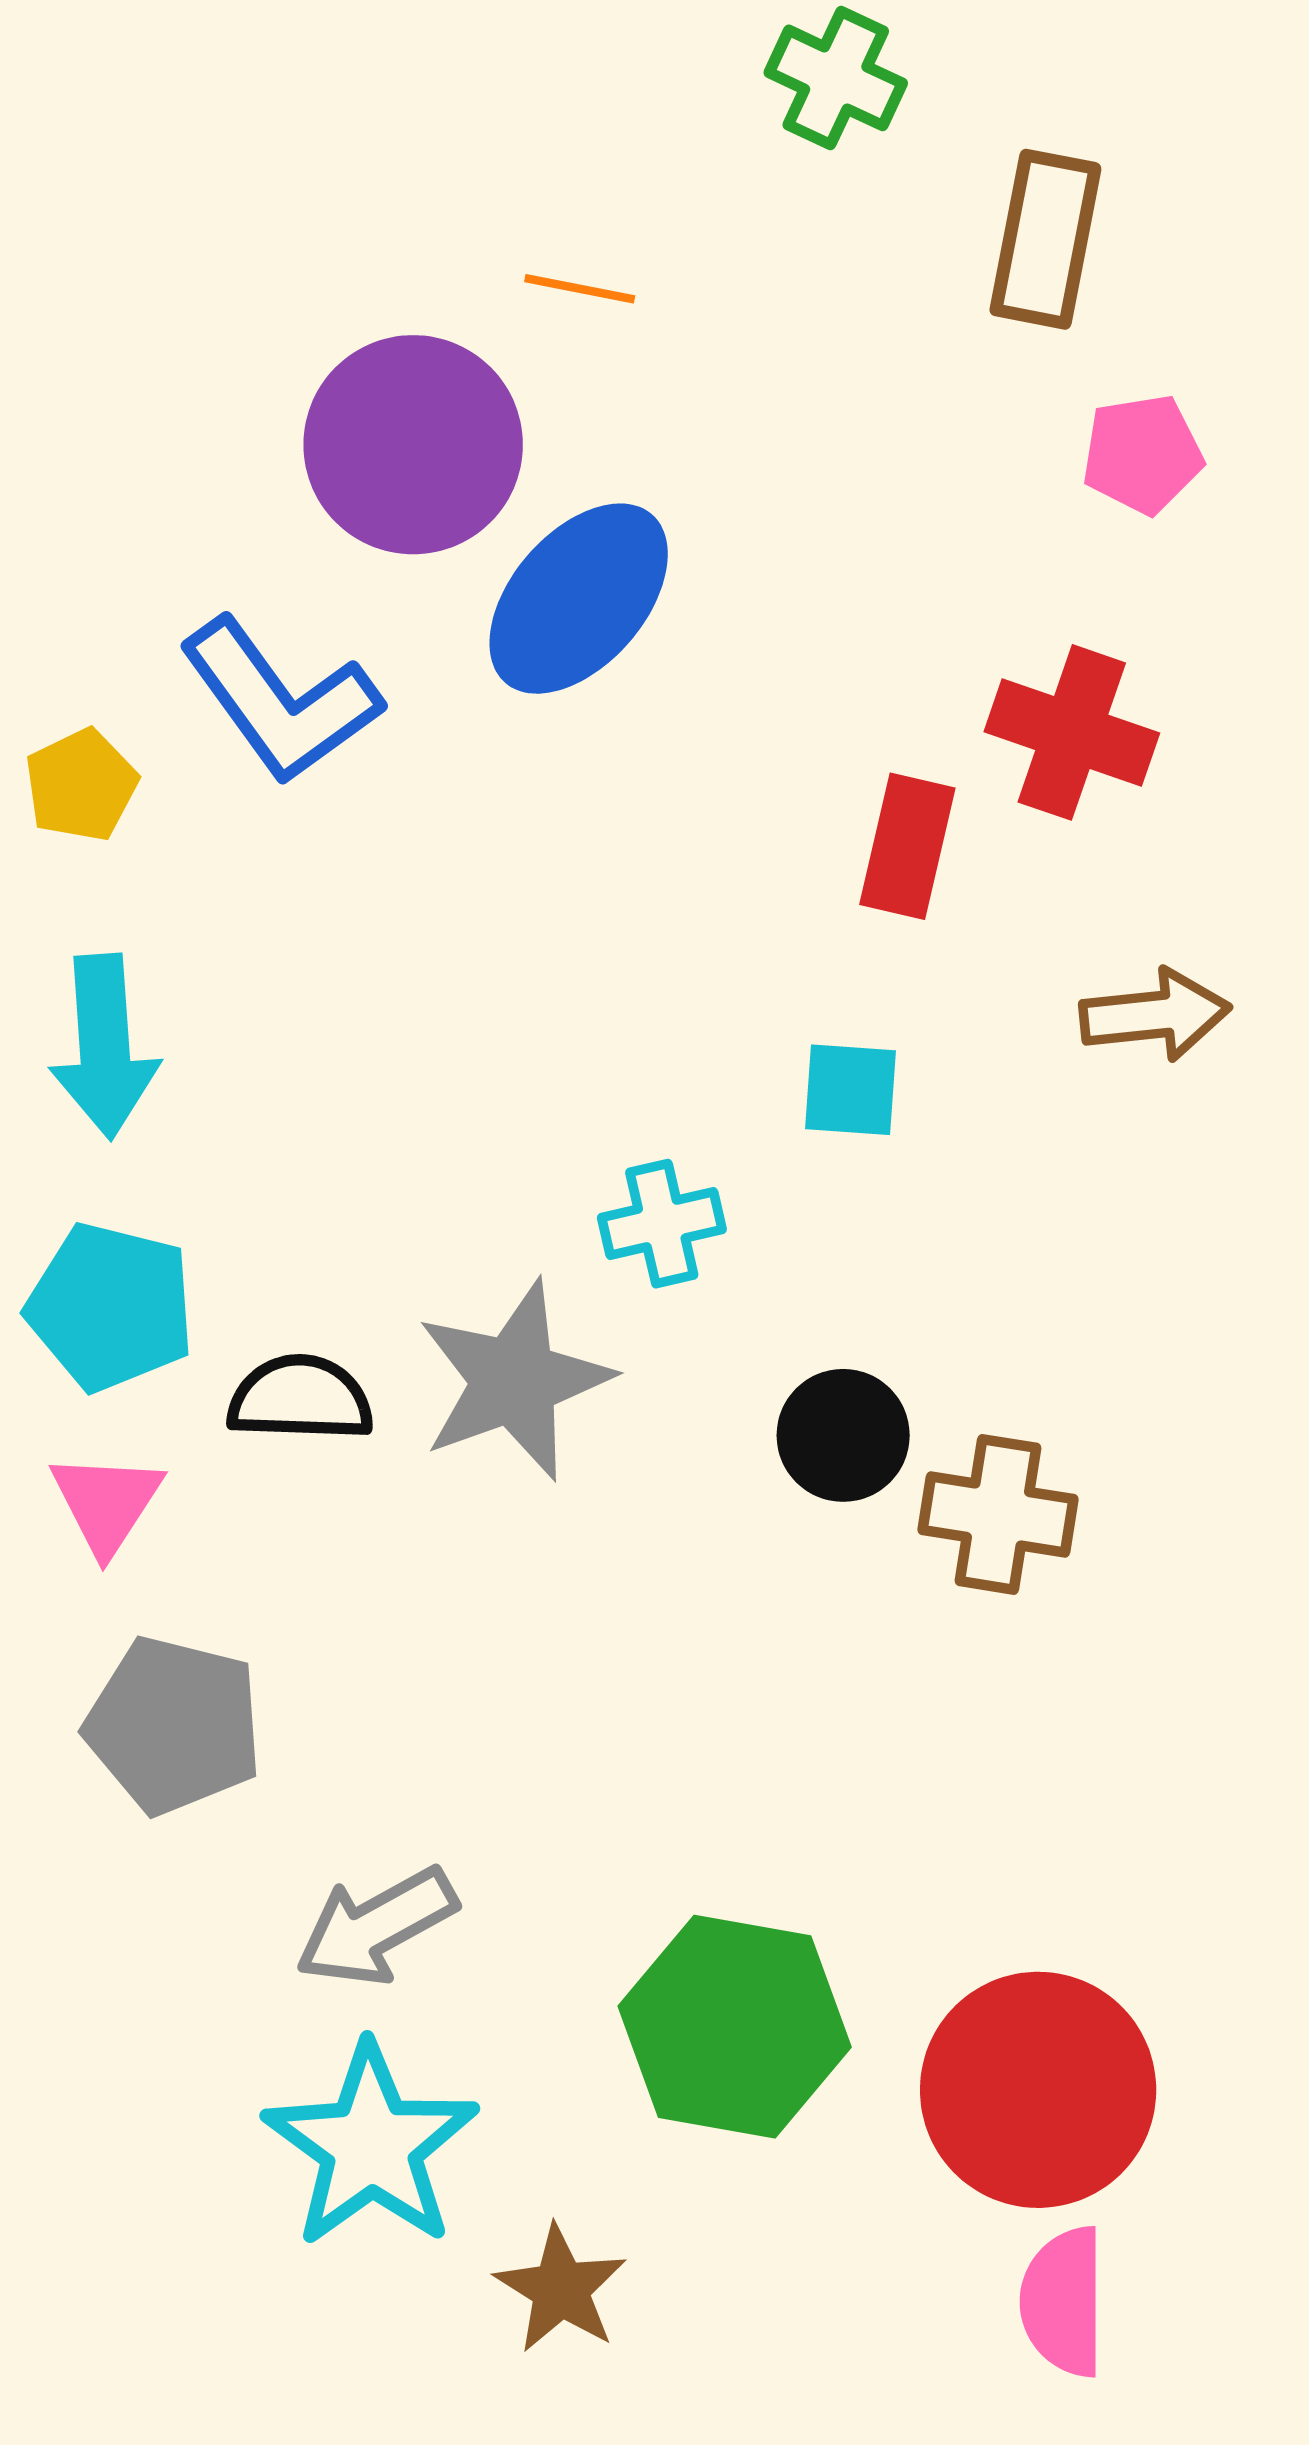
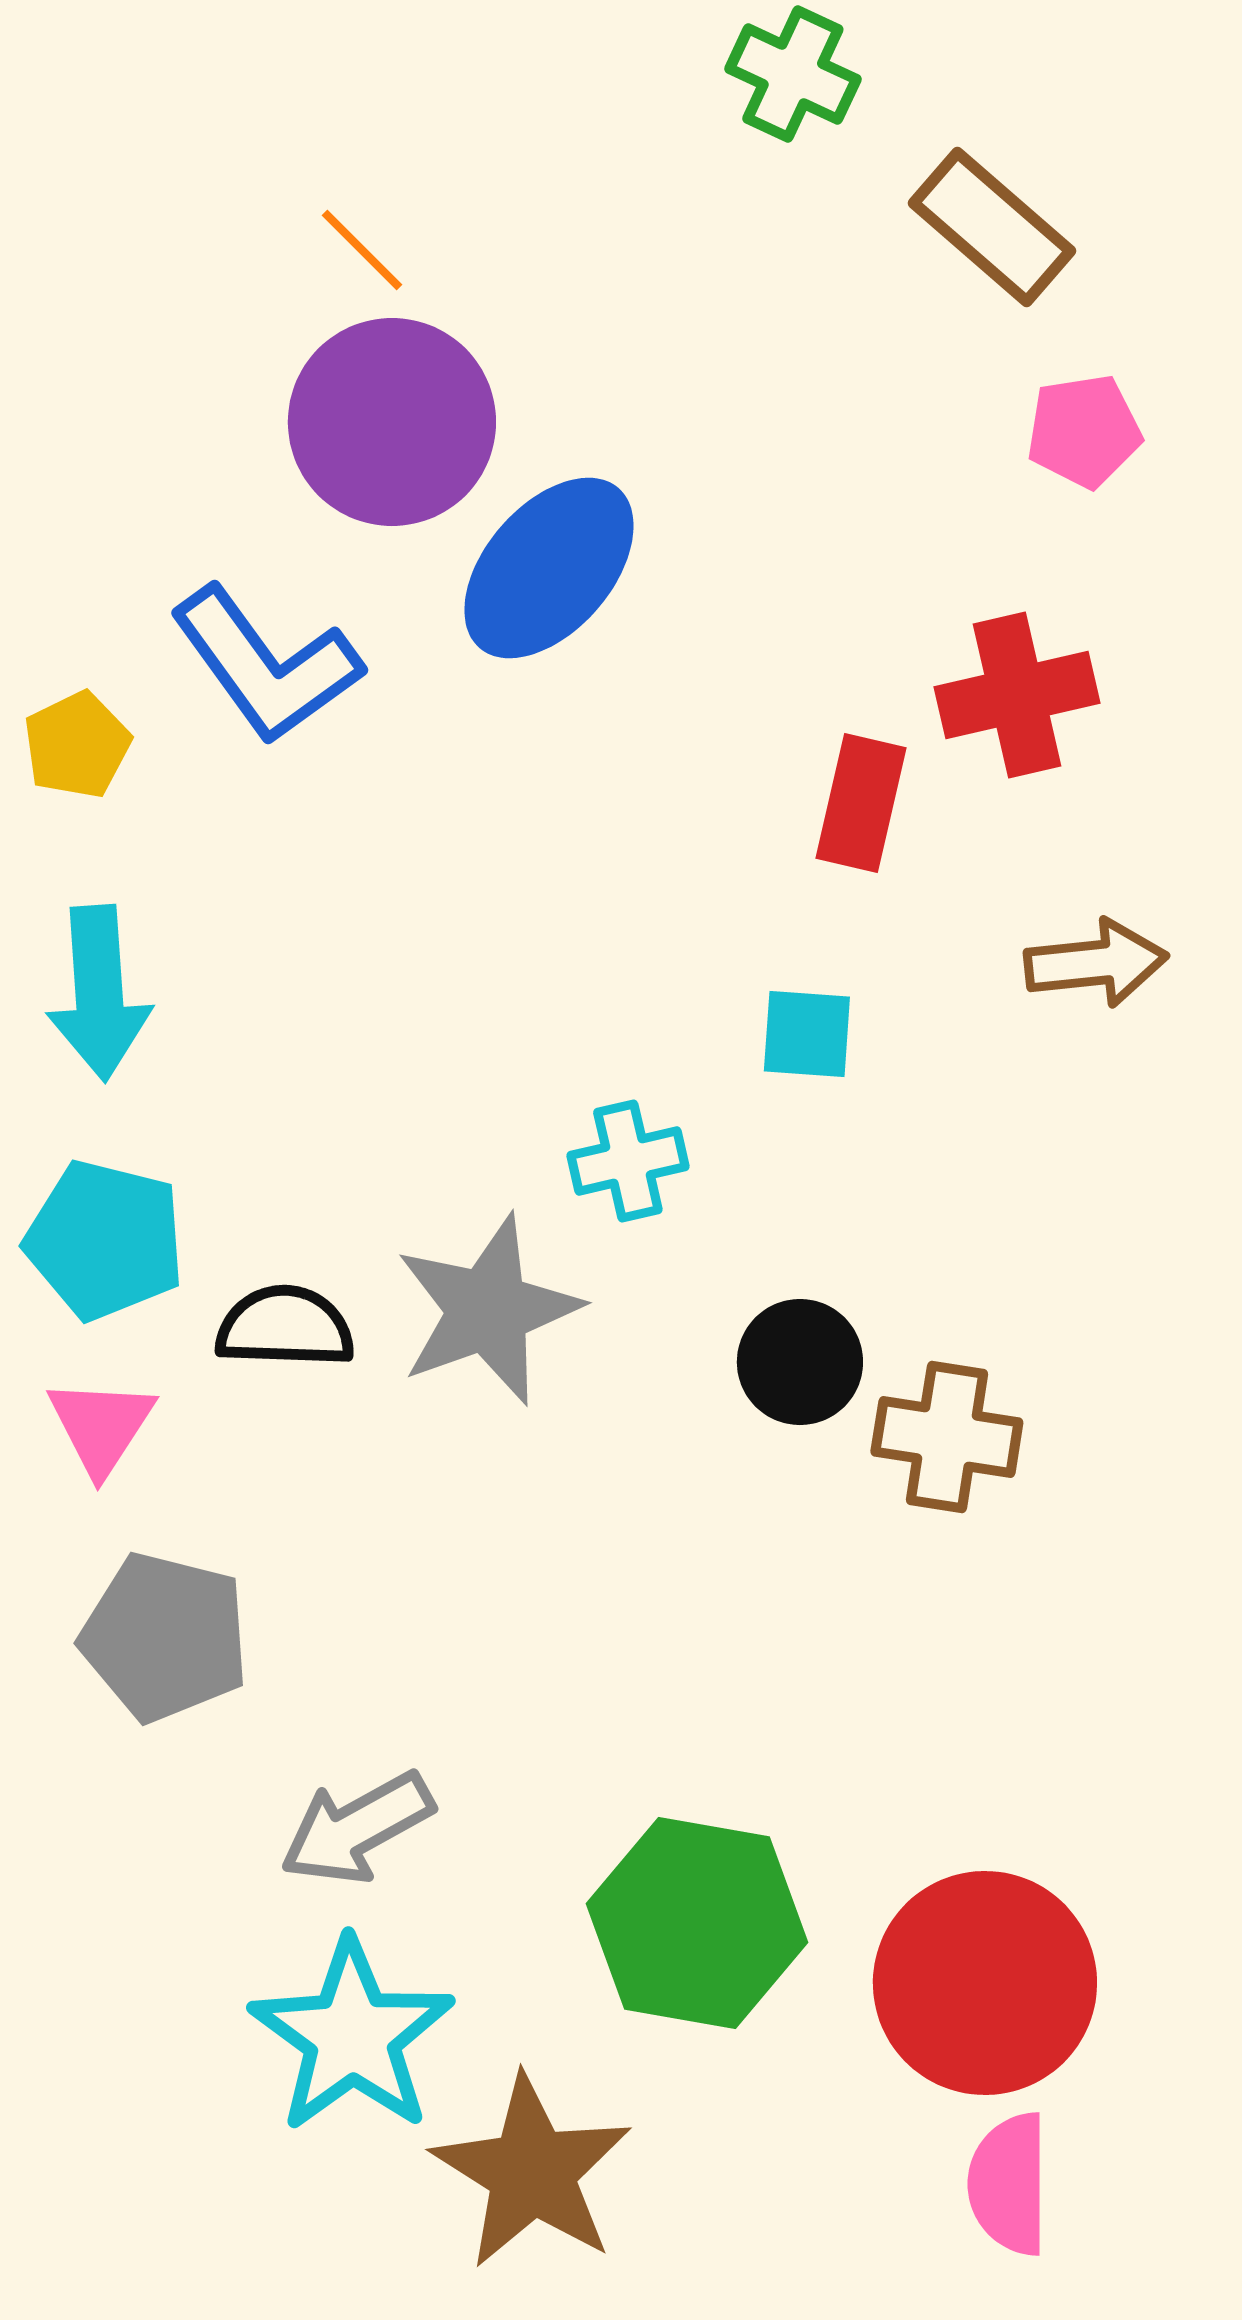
brown rectangle: (1045, 239) -> (992, 227), turned -60
orange line: (580, 289) -> (362, 250), moved, turned 34
red cross: (1072, 732) -> (1017, 695), turned -32
brown star: (561, 2289) -> (532, 2172), size x1.6

